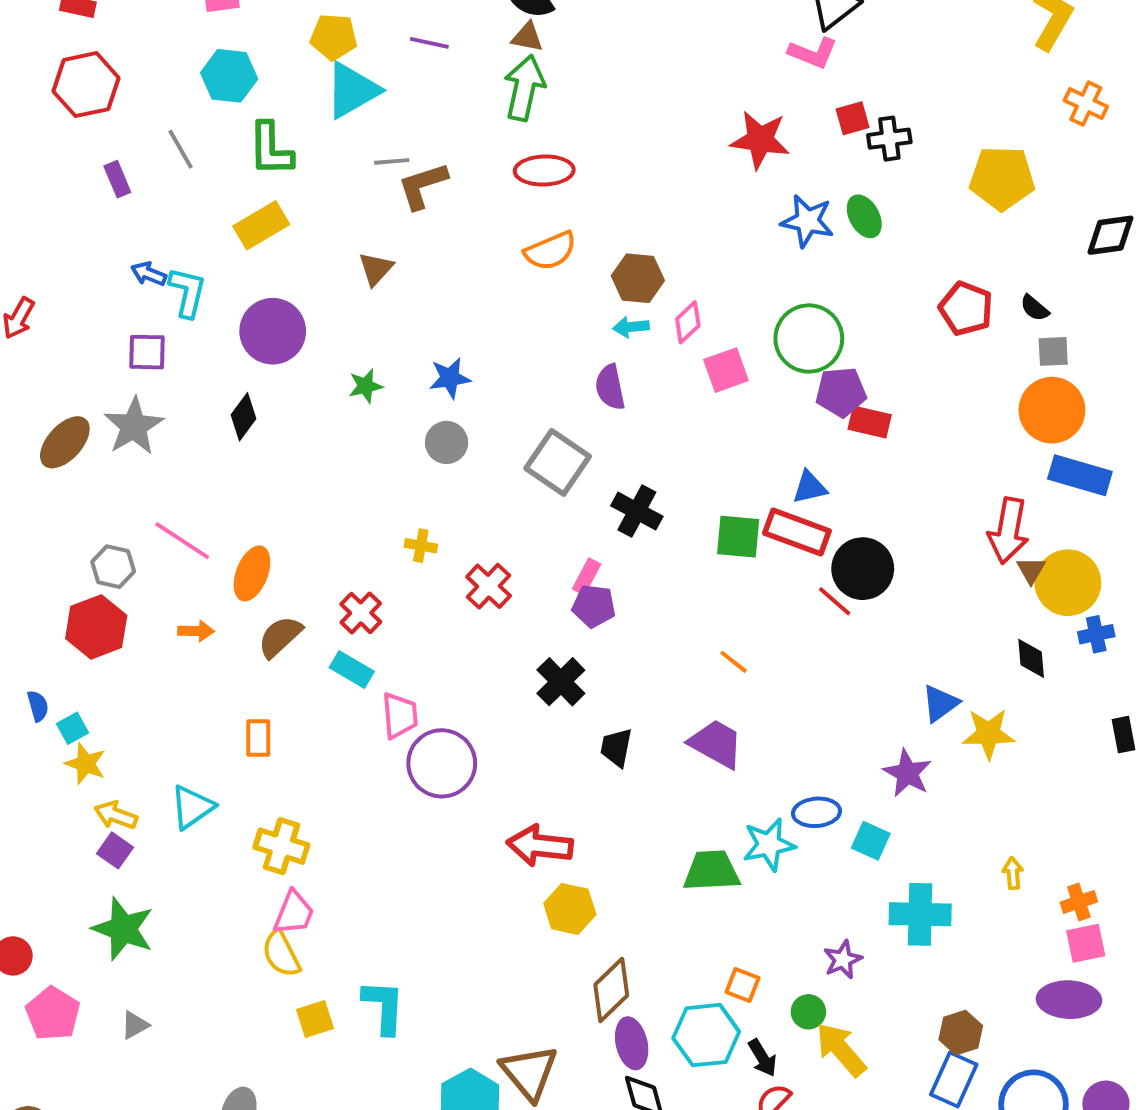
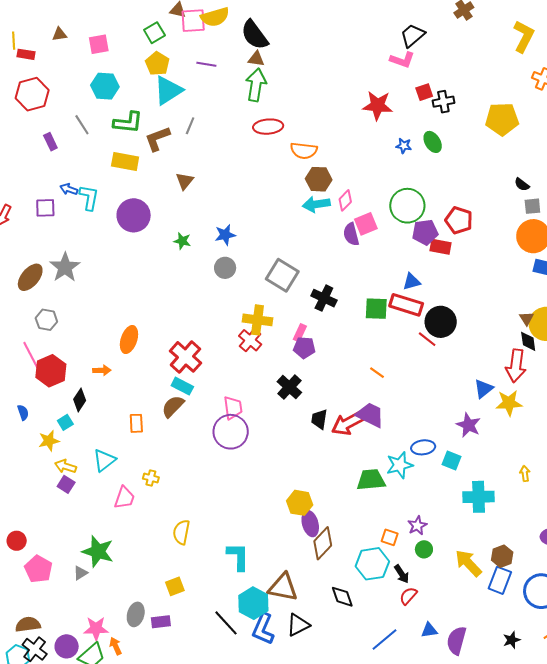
yellow pentagon: (334, 37) -> (157, 64), turned 30
green L-shape: (271, 149) -> (128, 122), turned -80
gray line: (392, 161) -> (190, 126), turned -60
brown L-shape: (423, 186) -> (157, 139), moved
blue star: (807, 221) -> (404, 146), size x0.6
yellow rectangle: (261, 225) -> (125, 162), turned 44
orange semicircle: (550, 251) -> (304, 151), moved, turned 32
red pentagon: (966, 309) -> (459, 220), moved
cyan arrow: (631, 327) -> (316, 204), size x1.5
purple square: (147, 352) -> (45, 208), moved
green star: (365, 386) -> (182, 241), turned 30
purple semicircle: (610, 387) -> (351, 234), moved
black diamond: (244, 417) -> (80, 400), moved
red arrow: (1008, 531) -> (516, 366), moved
pink line: (182, 541) -> (31, 356), moved, turned 32
yellow cross: (421, 546) -> (257, 320), moved, size x1.8
gray hexagon: (113, 567) -> (46, 320), moved
red cross: (361, 613) -> (186, 357), size x1.5
brown semicircle: (280, 637) -> (173, 406), moved
black diamond: (1031, 658) -> (528, 341), moved
pink trapezoid: (400, 716) -> (233, 408), moved
cyan square: (73, 728) -> (65, 422), moved
yellow star: (86, 764) -> (49, 441), turned -30
yellow cross: (281, 846) -> (151, 478), size x0.6
red arrow: (540, 846) -> (347, 423), moved, turned -32
pink trapezoid: (294, 913) -> (124, 498), moved
green star: (123, 929) -> (98, 551), moved
yellow semicircle: (281, 954) -> (181, 532), moved, turned 40
purple star: (843, 960) -> (417, 526), moved
cyan L-shape: (384, 1007) -> (238, 557), moved
yellow square: (315, 1019) -> (175, 586), moved
purple ellipse: (632, 1043) -> (310, 524), moved
yellow arrow: (841, 1050) -> (468, 563), moved
brown triangle: (529, 1072) -> (283, 587), turned -36

